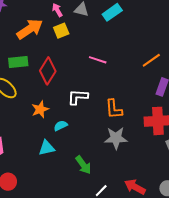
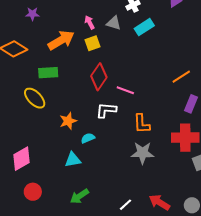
pink line: (98, 60) -> (125, 90), moved
red diamond: (48, 71) -> (99, 77), moved
green arrow: (83, 165) -> (79, 196), moved, turned 90

